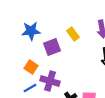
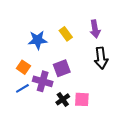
blue star: (31, 31) -> (38, 40), moved
purple square: (52, 47) -> (62, 68), moved

